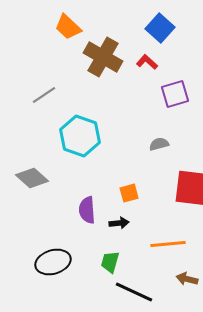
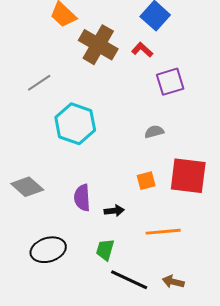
gray diamond: (32, 178) -> (27, 187), moved
orange square: (129, 193) -> (146, 181), moved
brown arrow: (187, 279) -> (173, 282), moved

